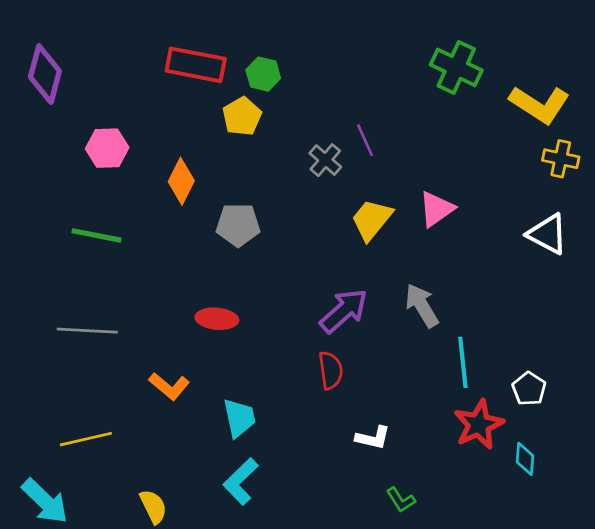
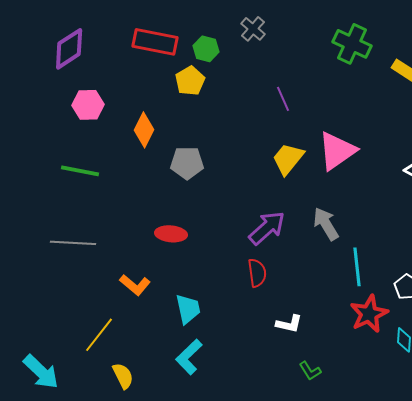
purple diamond: (45, 74) -> (69, 49), moved, turned 42
gray cross: (325, 160) -> (253, 29), moved
pink triangle: (436, 209) -> (337, 151), size x1.4
yellow line: (86, 439) -> (99, 335), moved, turned -39

